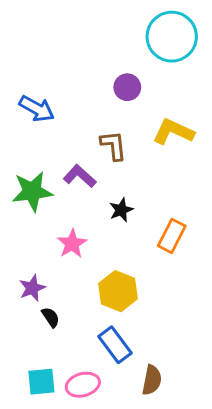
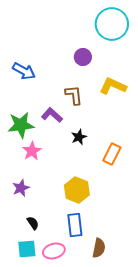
pink star: (72, 244) -> (32, 151), moved
black semicircle: (51, 317) -> (33, 223), moved
blue rectangle: (115, 345) -> (75, 225), turned 30

